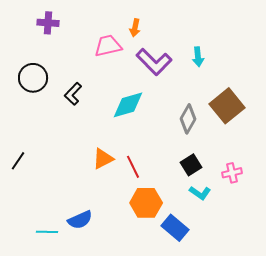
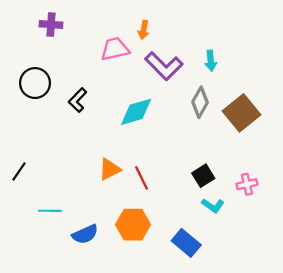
gray diamond: (188, 119) -> (200, 102), moved
orange hexagon: (146, 203) -> (133, 225), moved
cyan line: (47, 232) -> (50, 211), moved

